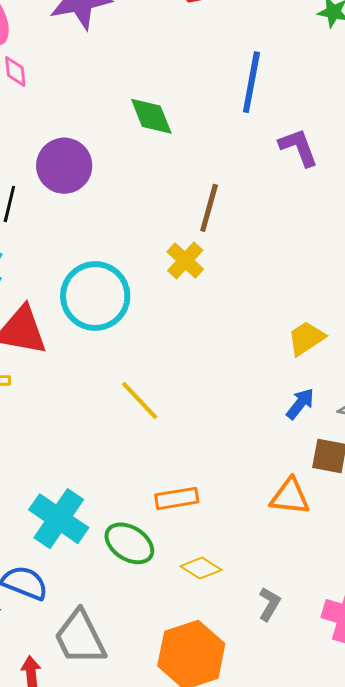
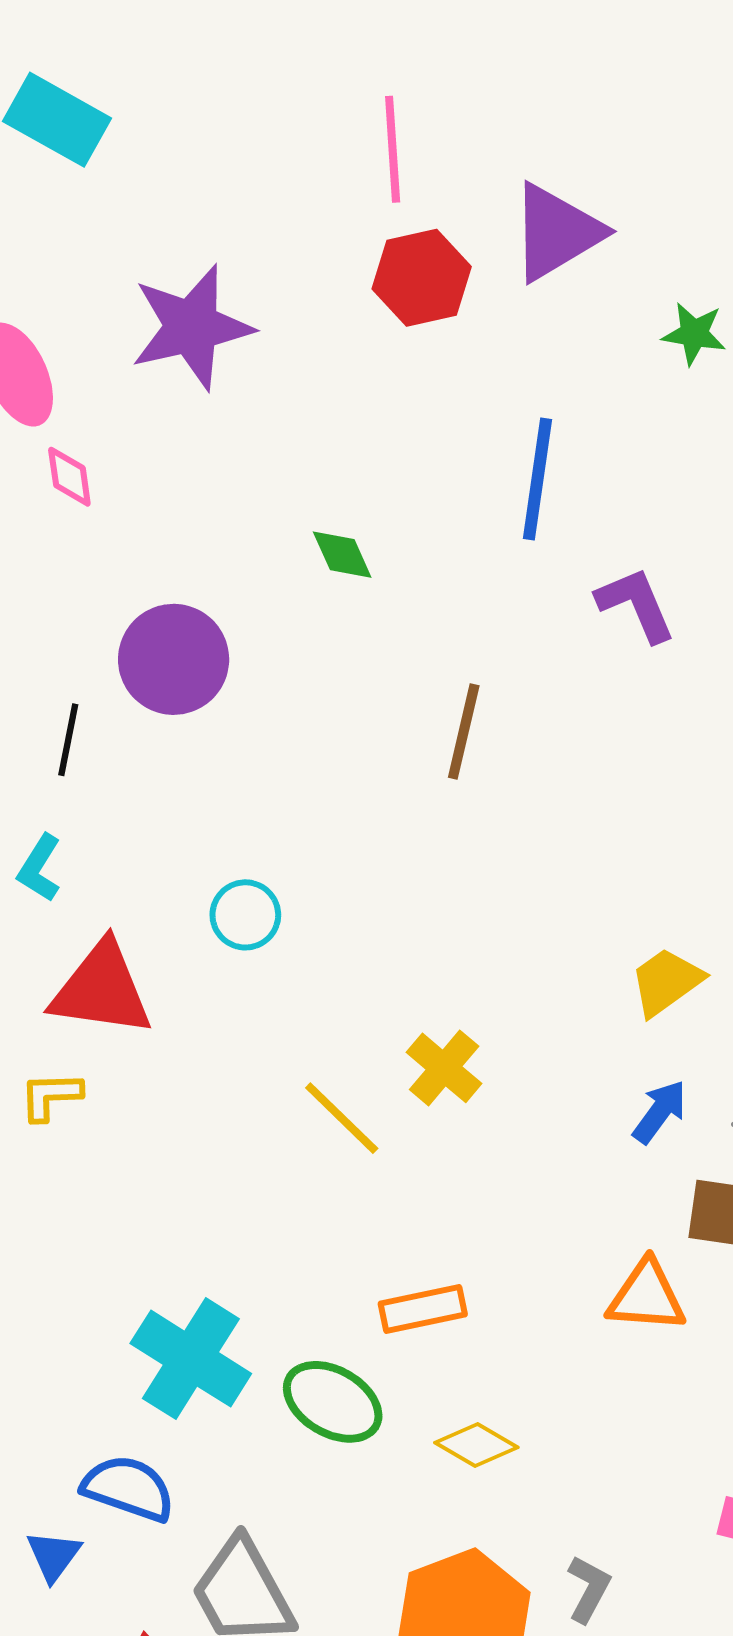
green diamond: (151, 116) -> (342, 555), size x0.7
yellow cross: (185, 260) -> (444, 1068), moved
cyan circle: (95, 296) -> (245, 915), size x0.5
gray L-shape: (269, 604) -> (589, 1589), moved

